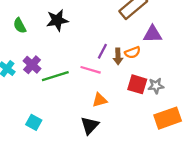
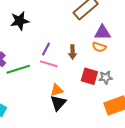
purple line: (102, 51) -> (46, 49), moved
orange semicircle: (133, 52) -> (99, 47), moved, turned 40
black triangle: (90, 125) -> (58, 103), moved

